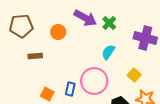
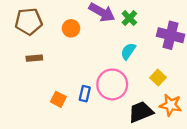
brown rectangle: (35, 56) -> (34, 58), moved

